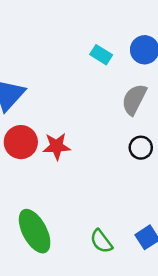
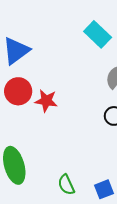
cyan rectangle: (101, 55) -> (98, 34), size x1.5

